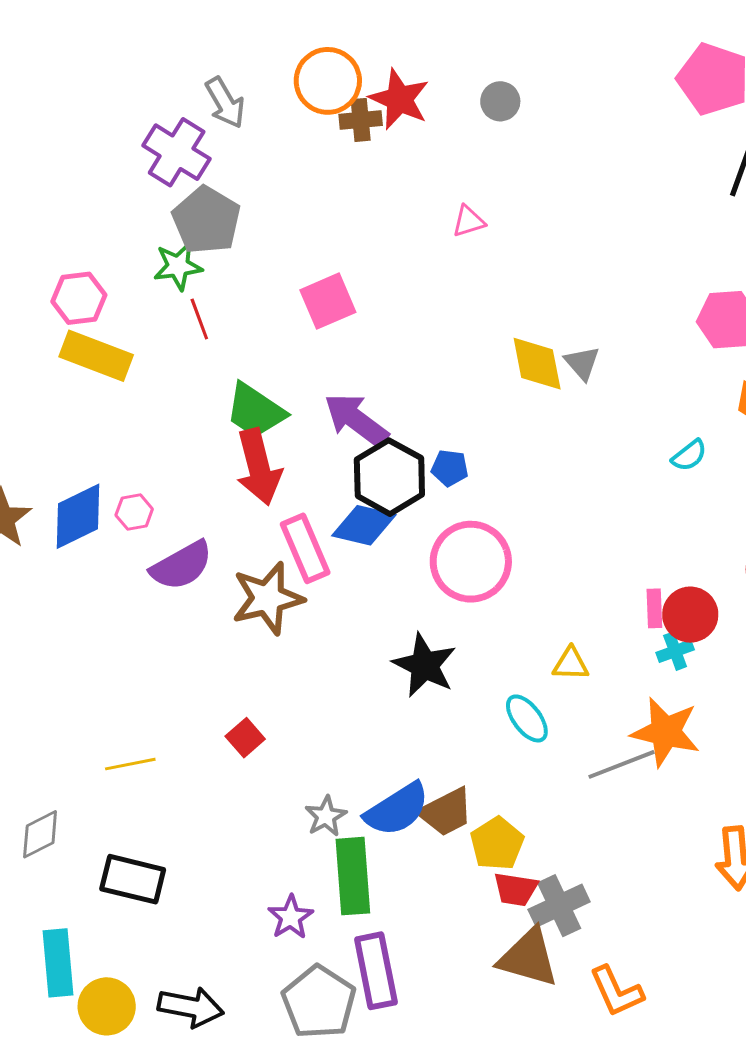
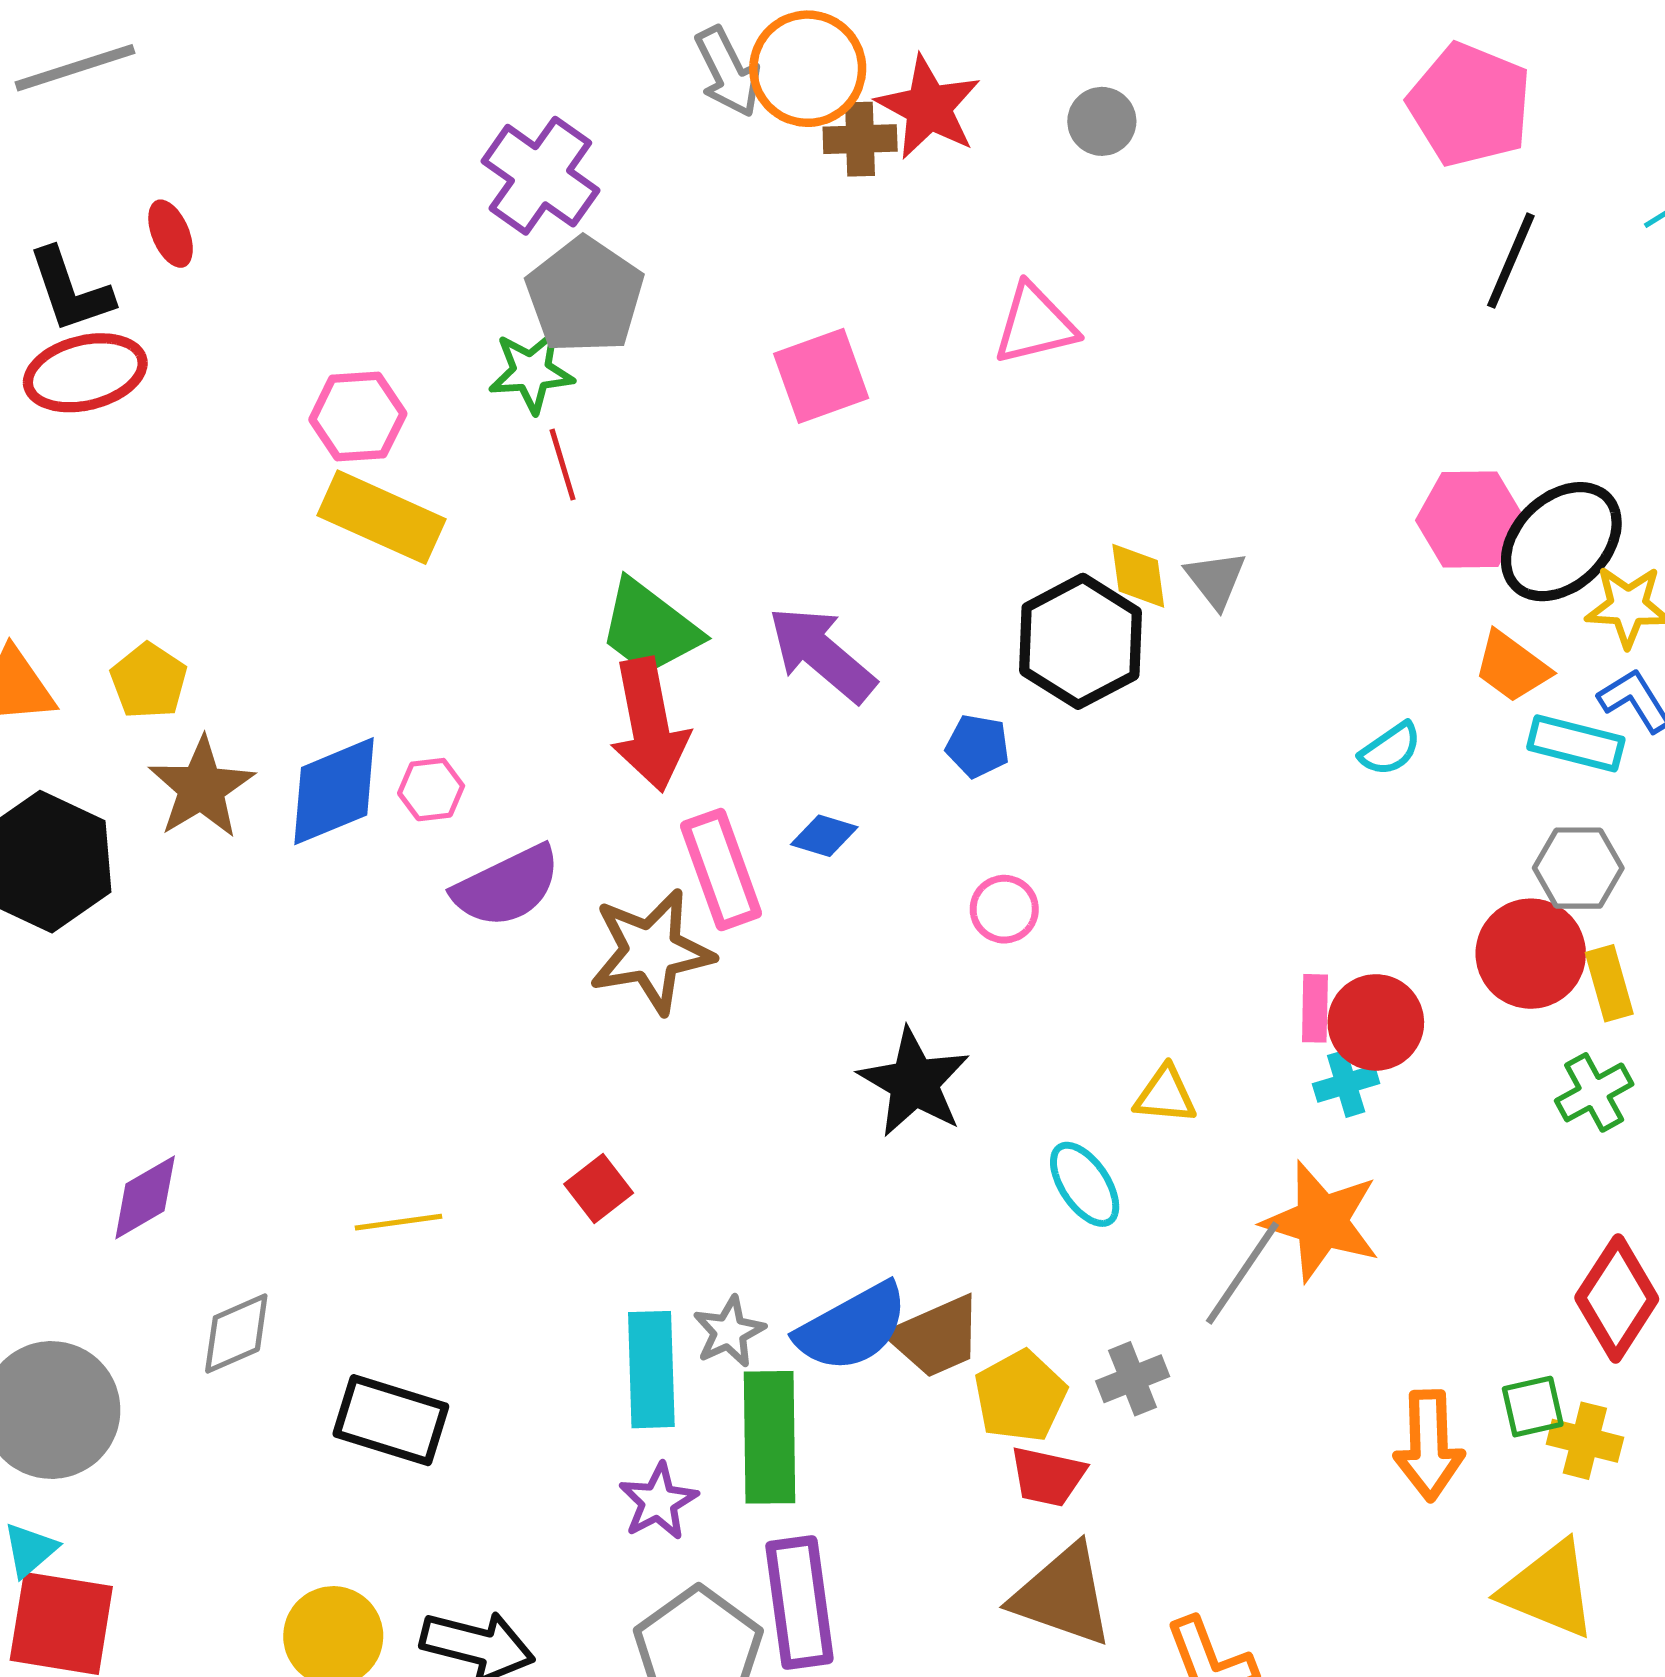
gray arrow: (225, 103) -> (728, 72), moved
pink triangle: (468, 221) -> (1035, 324), size x1.5
pink square: (328, 301) -> (821, 376), moved
yellow diamond: (537, 364) -> (1138, 576), size x0.7
black hexagon: (389, 477) -> (1080, 641), moved
blue diamond: (364, 525) -> (824, 836), size x0.6
pink circle: (471, 562) -> (1004, 909), size x0.5
gray line: (622, 764) -> (1242, 1273), turned -38
gray cross: (559, 906) -> (1133, 1379), moved, size x0.7
cyan rectangle: (58, 963) -> (651, 1370), moved

